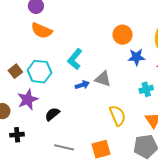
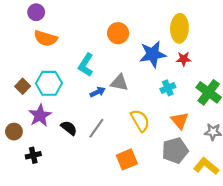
orange circle: (123, 35) -> (118, 33), moved
blue star: (136, 57) -> (153, 54), size x1.4
black semicircle: (52, 114) -> (69, 128), turned 84
gray line: (64, 147) -> (96, 128), moved, turned -60

